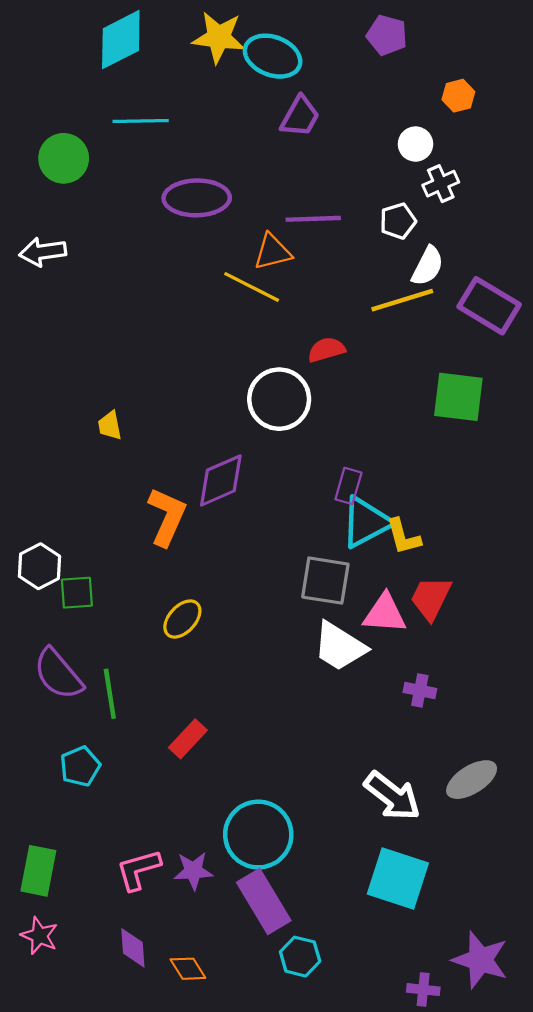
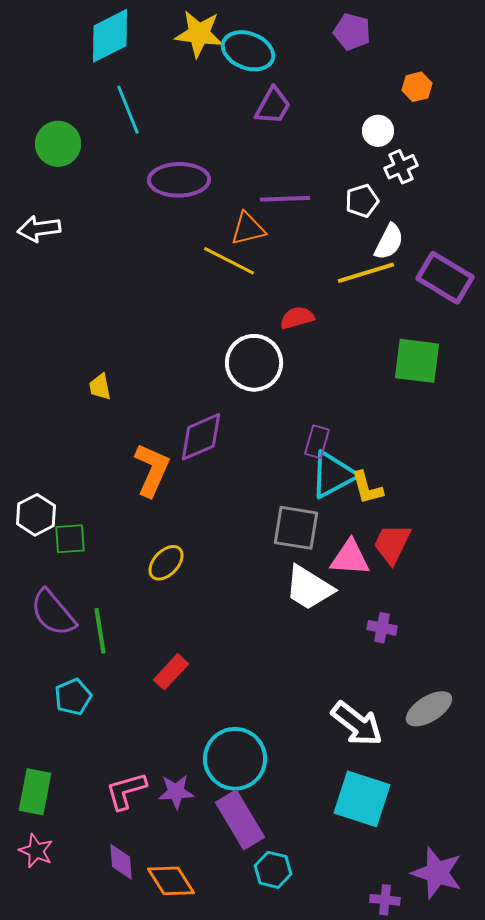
cyan line: (141, 121) -> (128, 110), turned 69
orange diamond: (188, 969) -> (171, 881), size x1.4

